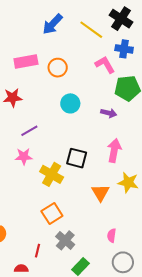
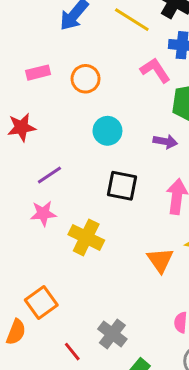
pink rectangle: (26, 61) -> (38, 73), size x0.7
black square: (77, 158) -> (122, 186), moved
orange square: (52, 214) -> (41, 302), moved
red line: (37, 251) -> (72, 352), turned -48

